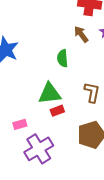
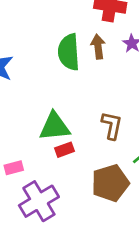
brown arrow: (81, 34) -> (98, 47), turned 30
green semicircle: (63, 58) -> (69, 52), moved, size x1.5

